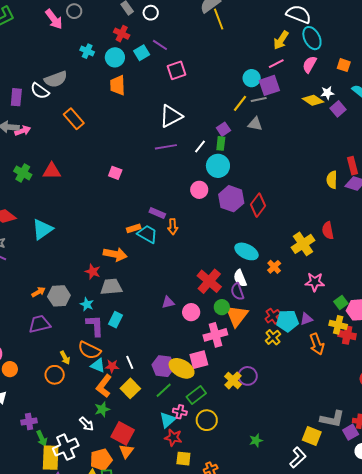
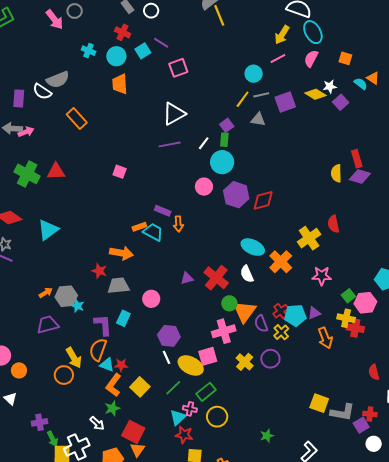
purple square: (269, 85) -> (285, 102), moved
green cross: (23, 173) -> (27, 174), size x1.4
red diamond: (258, 205) -> (263, 200), turned 40
orange cross: (274, 267) -> (281, 262), size x1.6
purple semicircle: (237, 292) -> (261, 324), moved
purple triangle: (168, 302) -> (187, 278), moved
cyan star: (87, 304) -> (78, 306), moved
pink circle: (191, 312) -> (151, 299), moved
orange semicircle: (89, 350) -> (98, 350), turned 85
yellow arrow: (65, 358) -> (74, 358), size x1.5
white line: (130, 362) -> (166, 357), moved
purple hexagon: (163, 366) -> (169, 336), moved
purple circle: (248, 376) -> (270, 359), moved
yellow cross: (233, 380) -> (245, 362), moved
yellow square: (312, 436) -> (319, 403), moved

